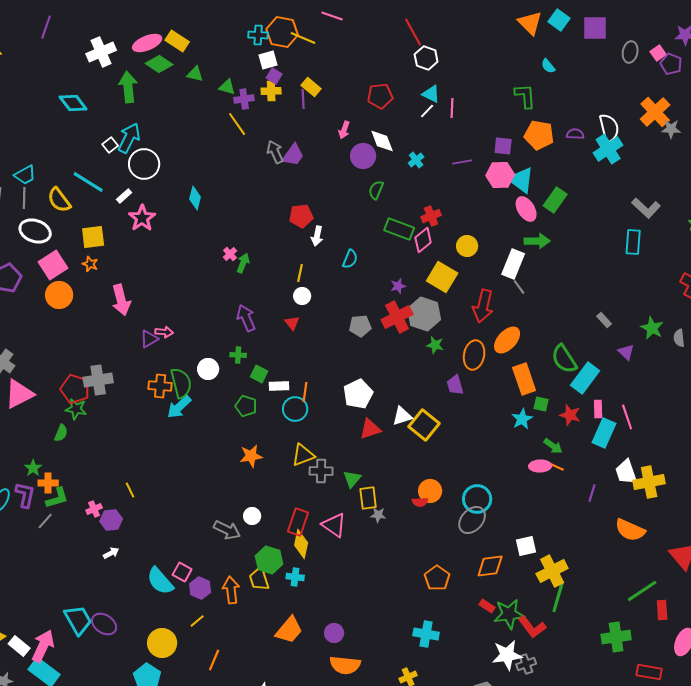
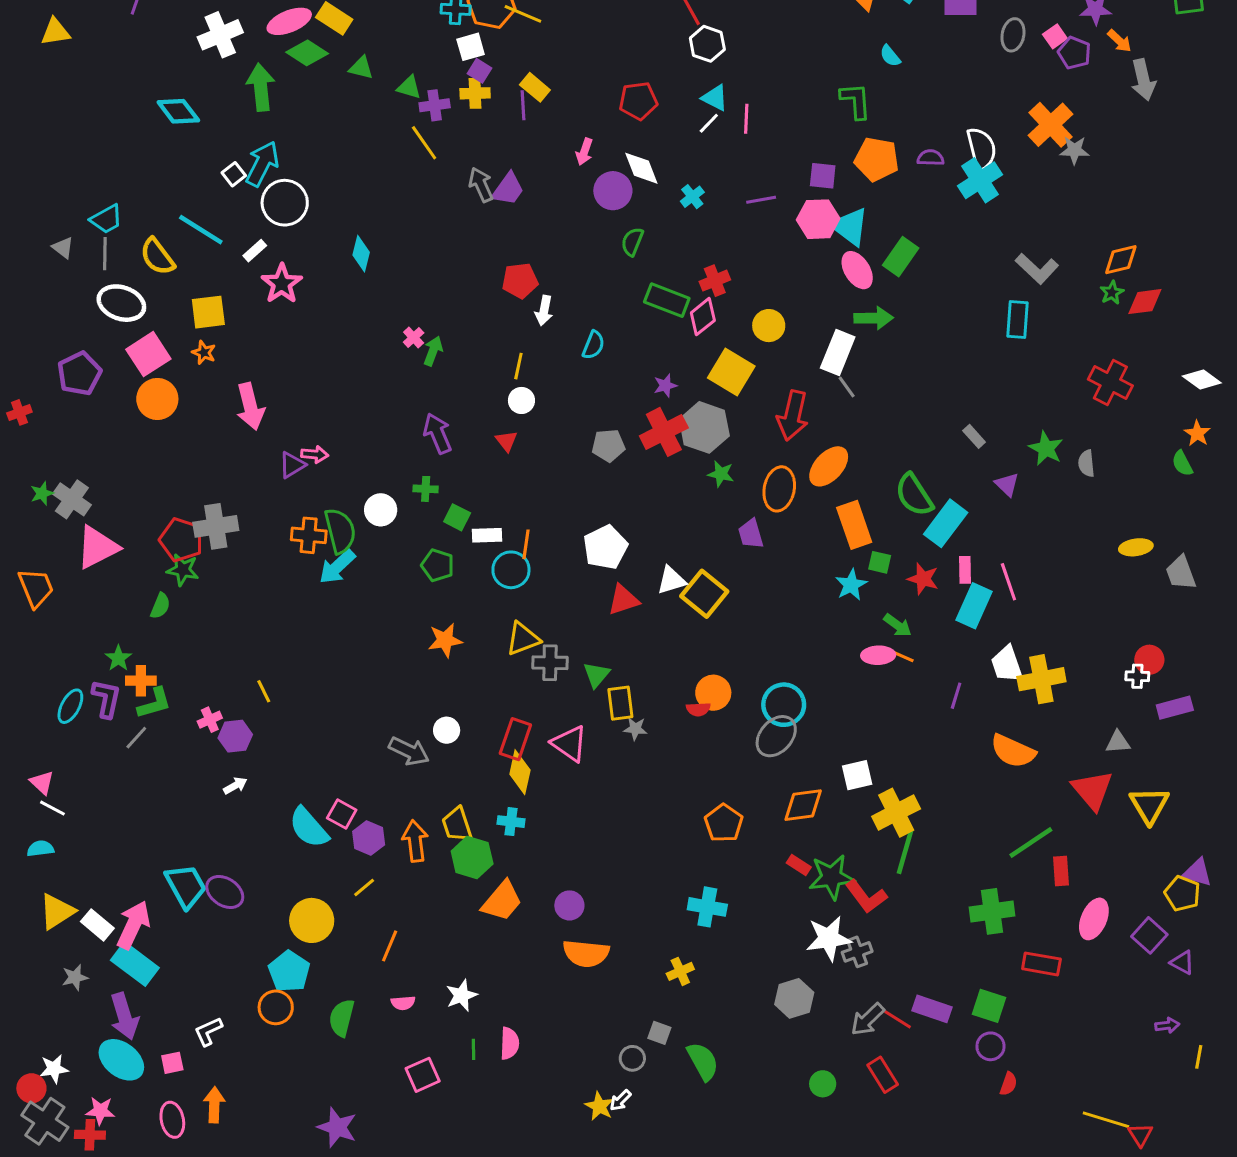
green hexagon: (269, 560) -> (472, 858), moved

